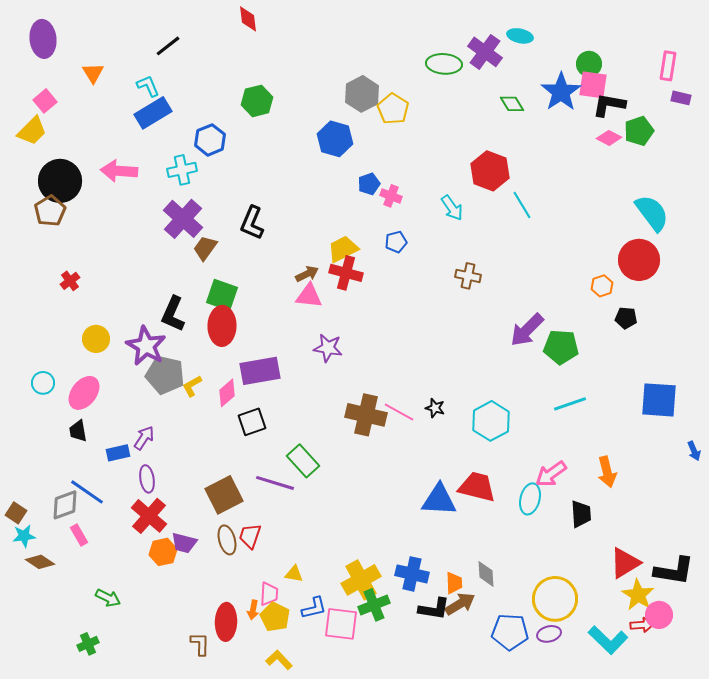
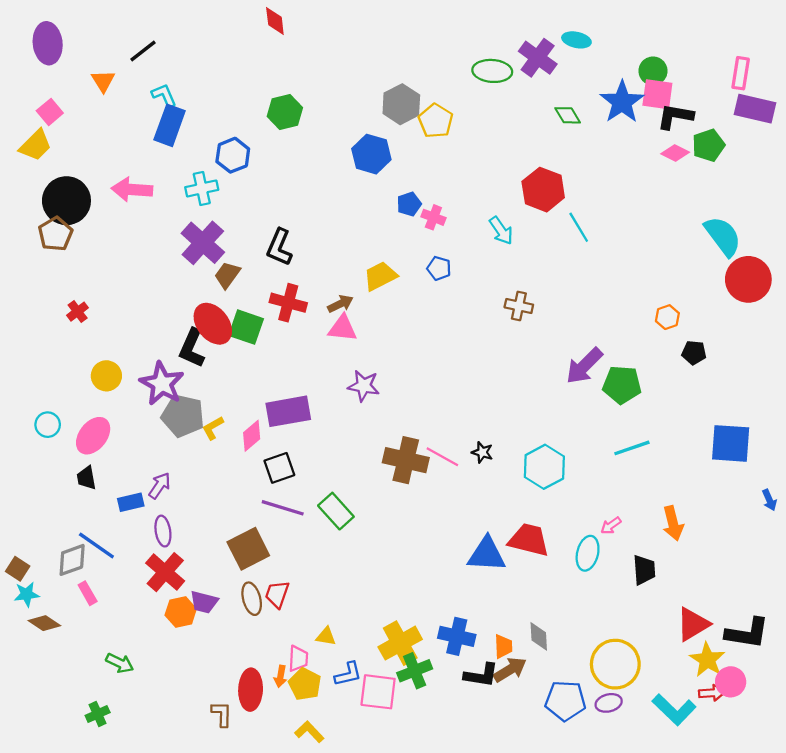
black line: (168, 46) -> (143, 51), moved
purple rectangle: (681, 98) -> (755, 109), size x1.8
blue rectangle: (153, 113) -> (170, 125), turned -39
blue pentagon: (396, 242) -> (439, 268), turned 30
red circle: (639, 260) -> (748, 279), moved
red cross: (346, 273) -> (288, 303), moved
red ellipse: (222, 326) -> (213, 324), moved, turned -39
pink arrow: (551, 474) -> (611, 526), size x0.6
purple line: (275, 483) -> (283, 508), moved

